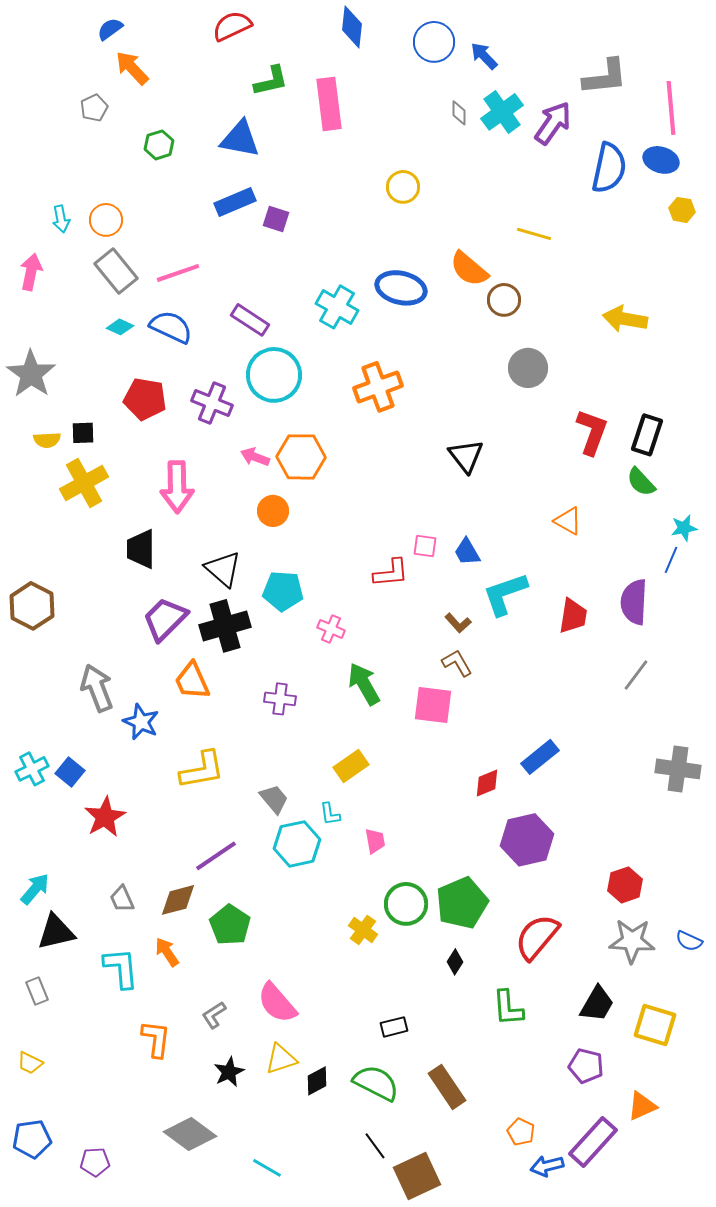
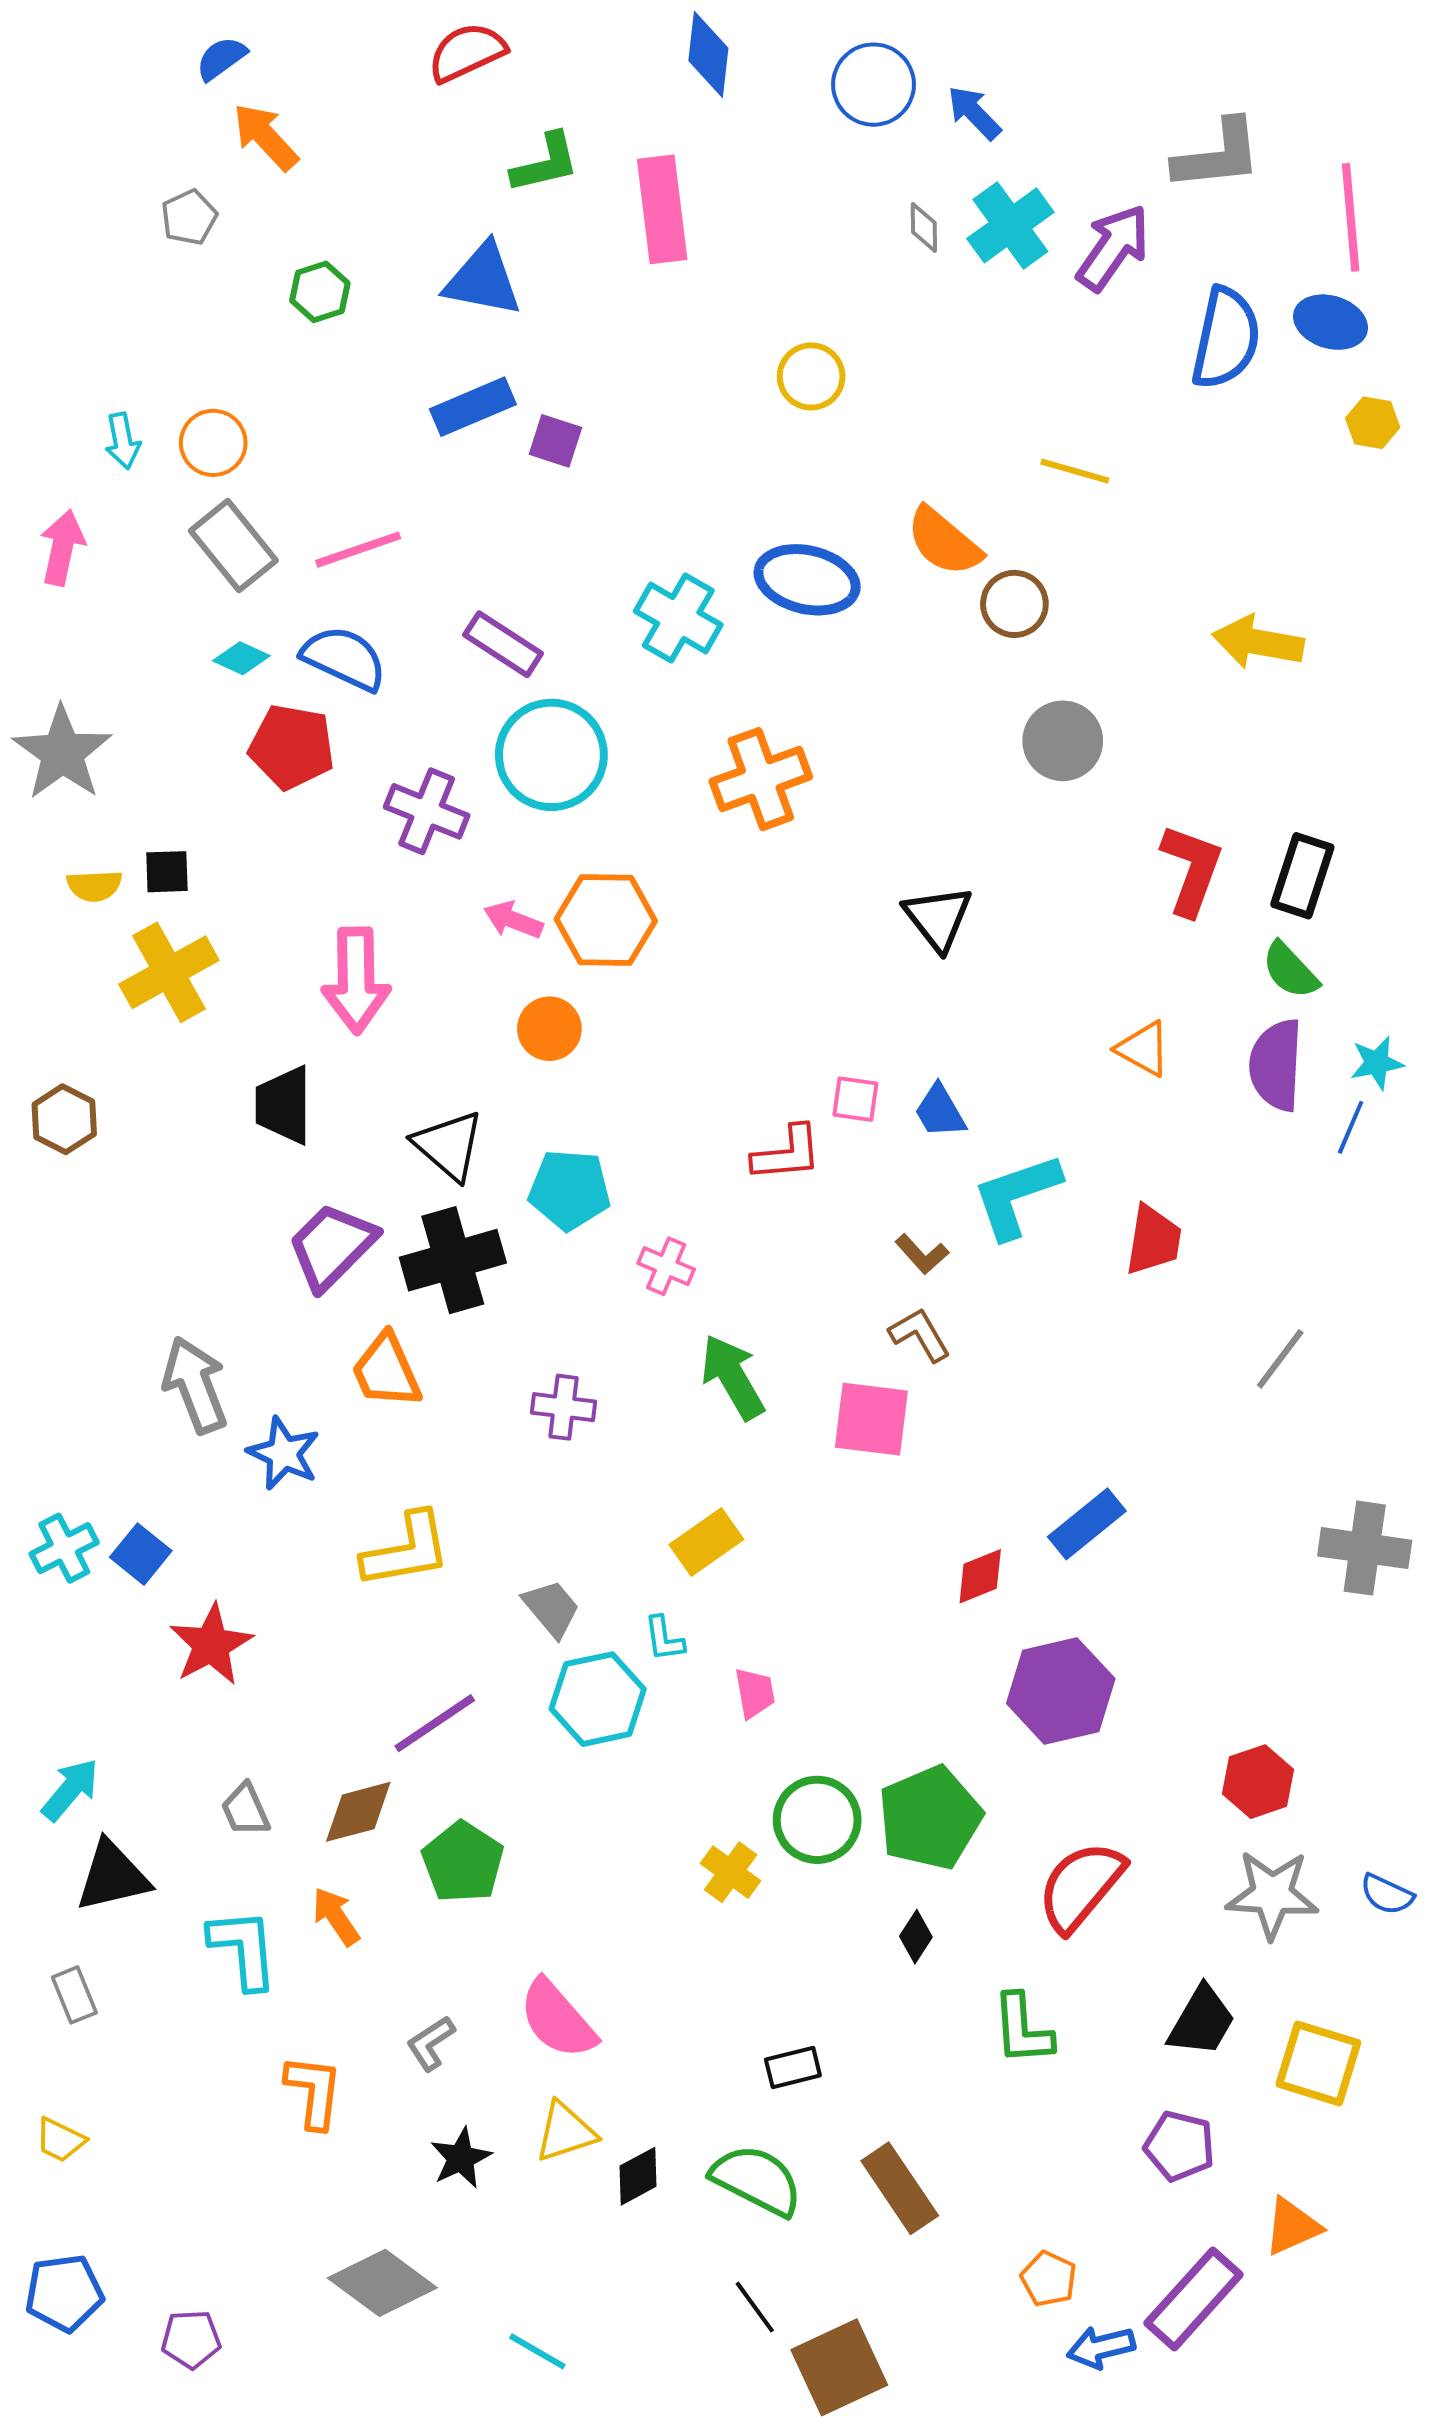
red pentagon: (145, 399) -> (292, 747), moved
purple semicircle: (634, 602) -> (1276, 1065), moved
brown hexagon: (32, 606) -> (64, 1119), moved, size x0.7

